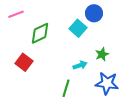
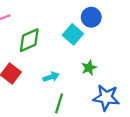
green star: (102, 54) -> (89, 68), moved
cyan arrow: (80, 65) -> (51, 77), moved

